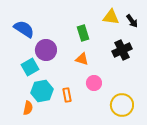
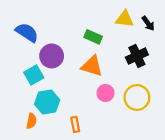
green rectangle: (83, 33) -> (93, 37), turned -49
orange triangle: (82, 59) -> (92, 66), size x1.5
orange rectangle: (67, 95) -> (75, 124), moved
yellow circle: (122, 105) -> (137, 97), moved

